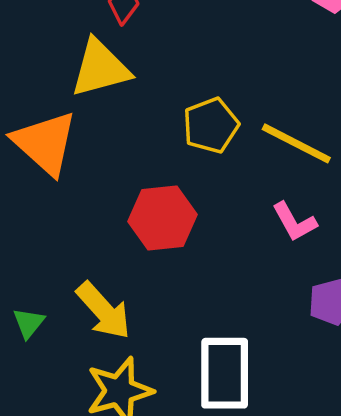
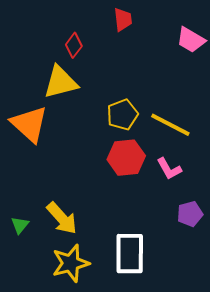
red hexagon: (162, 218) -> (126, 158), moved

